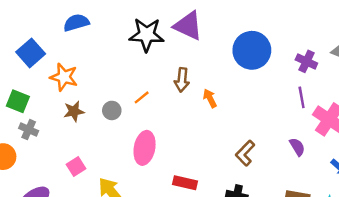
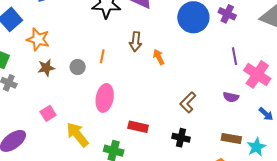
purple cross: (306, 61) -> (227, 14), moved
orange line: (142, 97) -> (102, 56), turned -40
purple semicircle: (297, 147) -> (231, 97), turned 133

